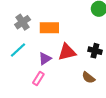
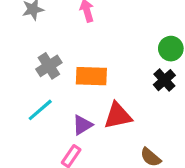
black cross: (95, 51) -> (164, 80), moved, turned 32

